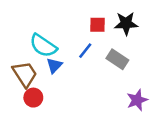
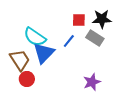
gray rectangle: (117, 59) -> (95, 38), moved
blue triangle: (54, 65) -> (44, 53), size x1.6
purple star: (137, 100) -> (92, 82), moved

